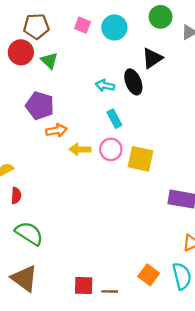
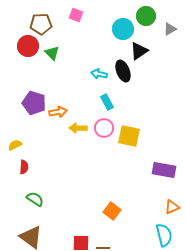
pink square: (82, 25) -> (76, 15), moved
cyan circle: (114, 27) -> (123, 29), moved
purple pentagon: (40, 106) -> (34, 103), moved
green semicircle: (29, 233) -> (35, 199), size x0.7
orange square: (149, 275) -> (112, 211), moved

